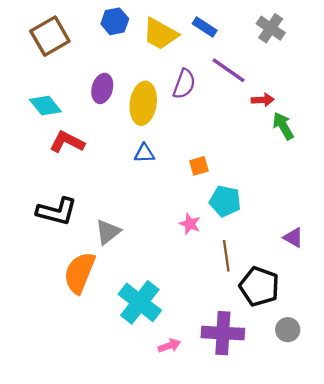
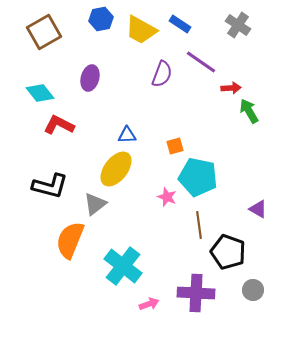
yellow ellipse: (143, 103) -> (116, 169), moved, turned 30
cyan pentagon: (225, 201) -> (198, 177), size x1.4

